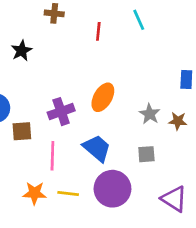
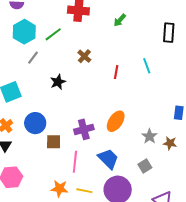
brown cross: (54, 13) -> (84, 56), turned 32
gray square: (146, 154) -> (145, 166), turned -32

